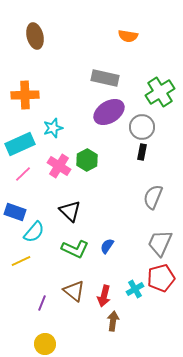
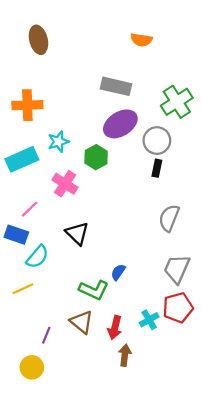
green hexagon: (87, 160) -> (96, 157), moved
pink line: (23, 174) -> (30, 209), moved
green L-shape: (75, 249) -> (94, 290), moved
yellow circle: (45, 344) -> (32, 367), moved

